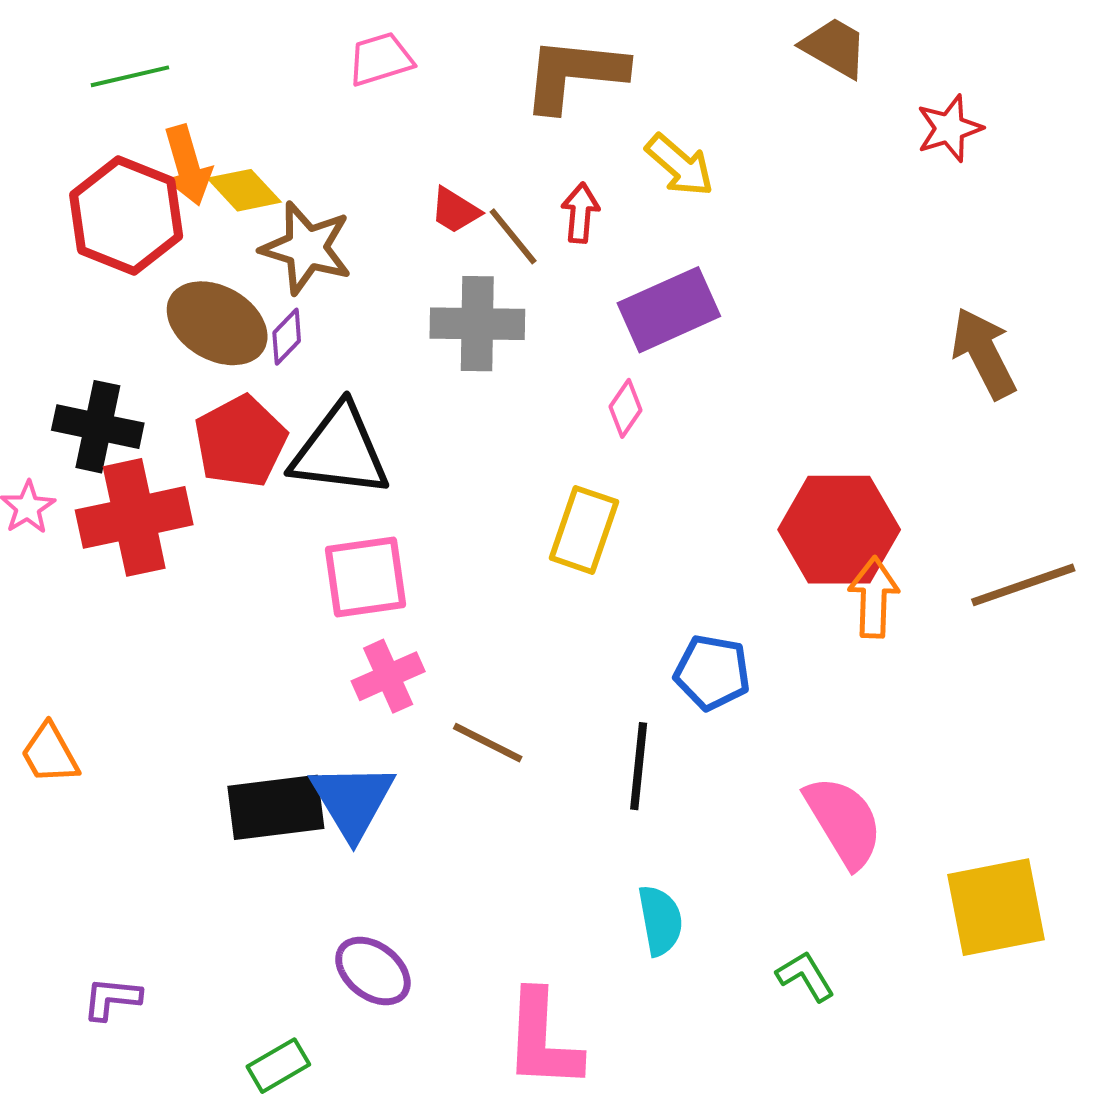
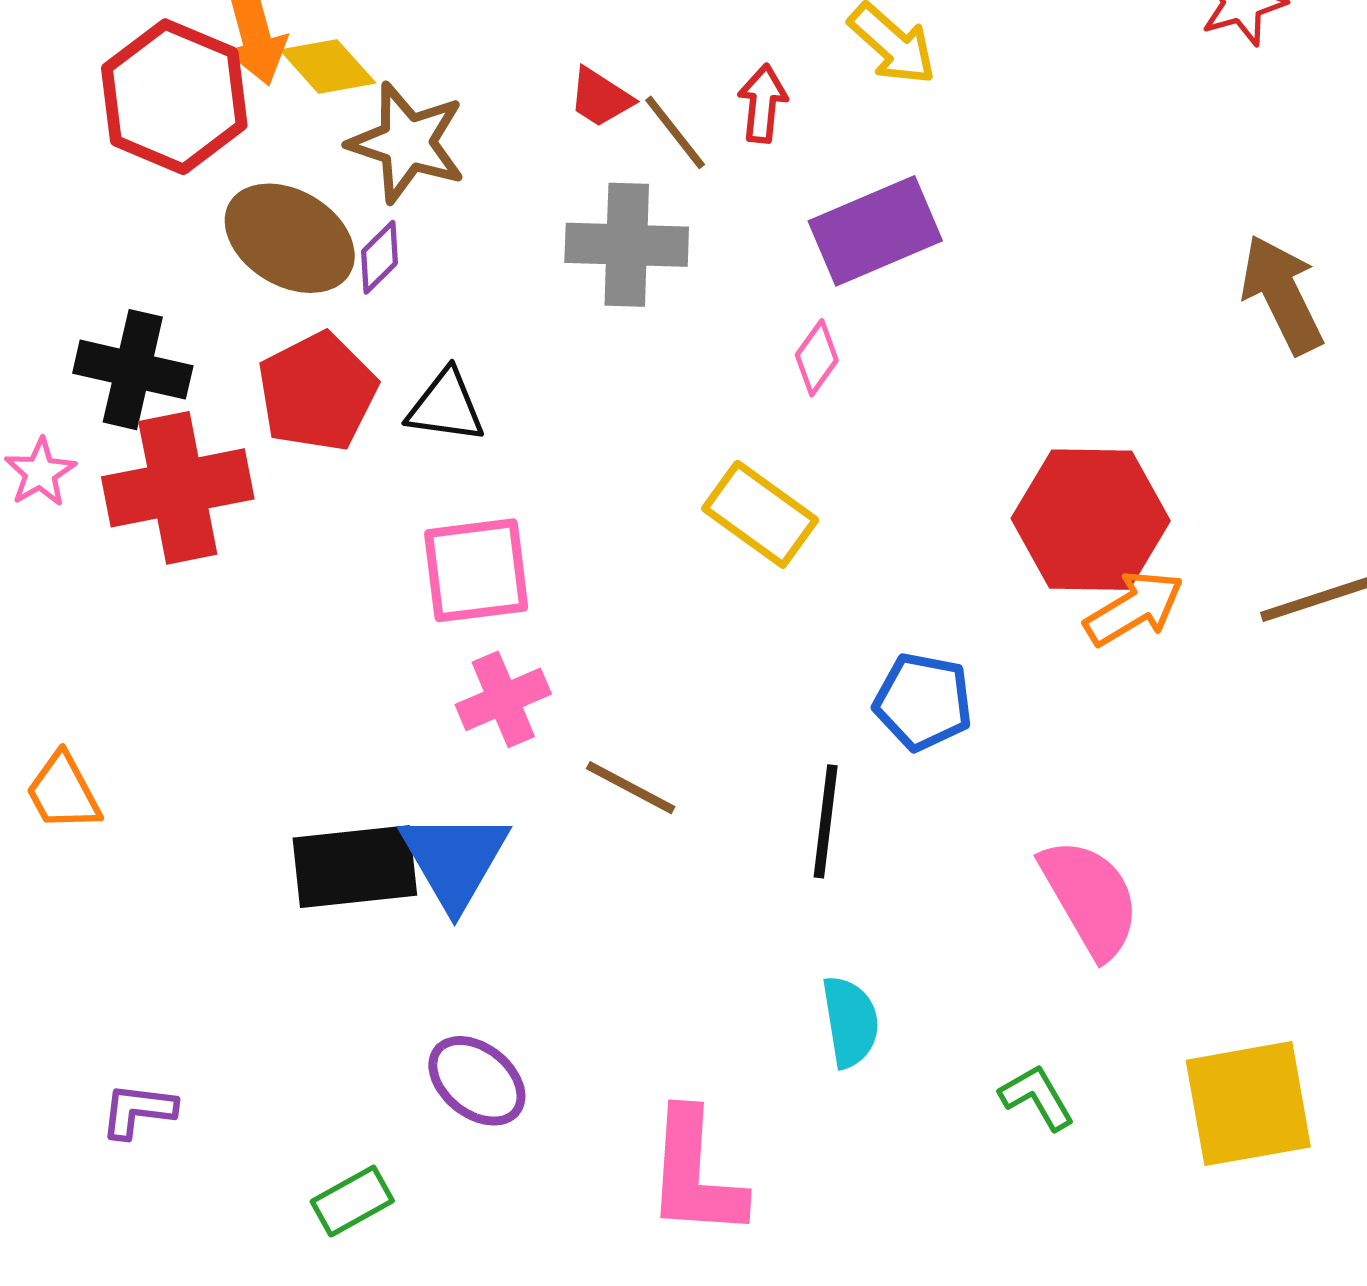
black triangle: (340, 451) -> (446, 406), size x0.6
yellow rectangle: (584, 530) -> (760, 514), turned -74
orange arrow: (874, 597) -> (1134, 608), turned 56
yellow square: (996, 907) -> (1248, 1104), moved

